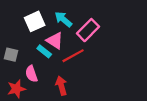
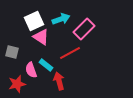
cyan arrow: (63, 19) -> (61, 19), turned 120
pink triangle: (55, 41) -> (41, 37), moved
cyan rectangle: (44, 51) -> (46, 65), moved

